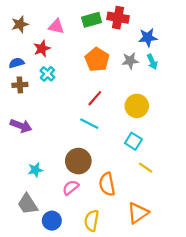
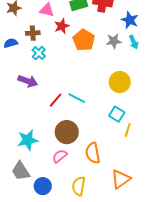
blue star: (148, 38) -> (130, 20), turned 30
red star: (42, 49) -> (62, 26), moved
brown cross: (20, 85) -> (33, 33), moved
red line: (95, 98) -> (56, 100), moved
purple arrow: (21, 126) -> (28, 81), moved
yellow line: (146, 168) -> (128, 130), moved, turned 72
cyan star: (35, 170) -> (28, 140), size x1.5

